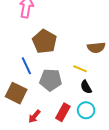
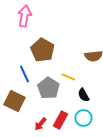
yellow line: (80, 69) -> (68, 77), moved
gray pentagon: (51, 80) -> (48, 88), turned 30
red arrow: (34, 116) -> (40, 124), moved

